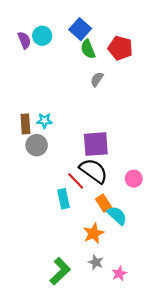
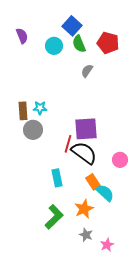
cyan circle: (42, 36) -> (54, 46), moved
red line: (76, 181) -> (68, 144), moved, turned 60
green L-shape: (60, 271) -> (54, 217), moved

